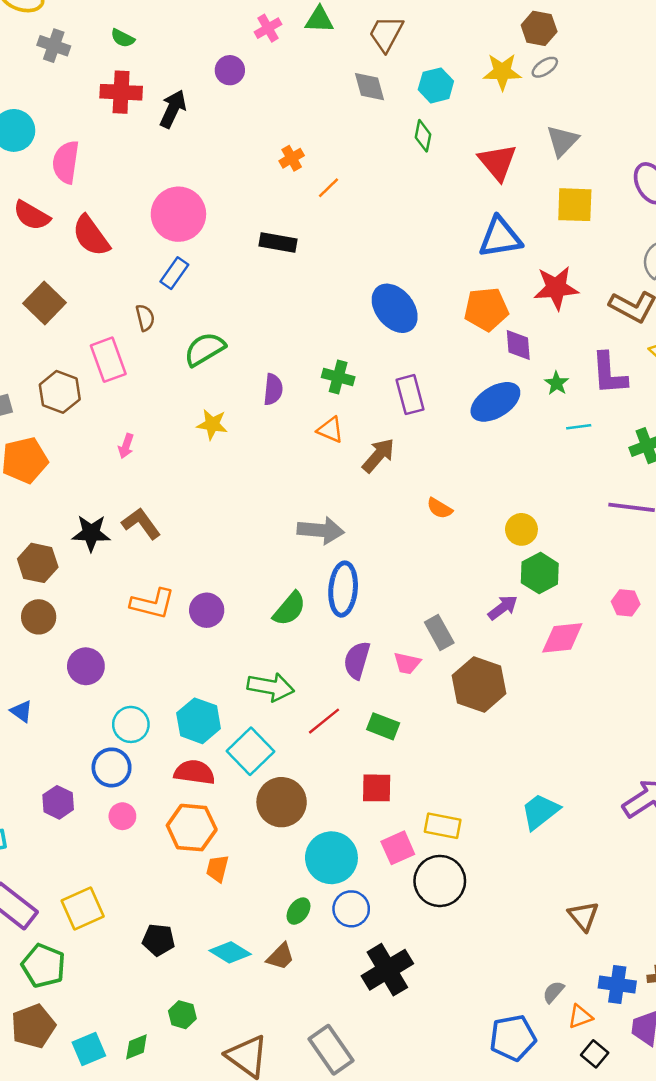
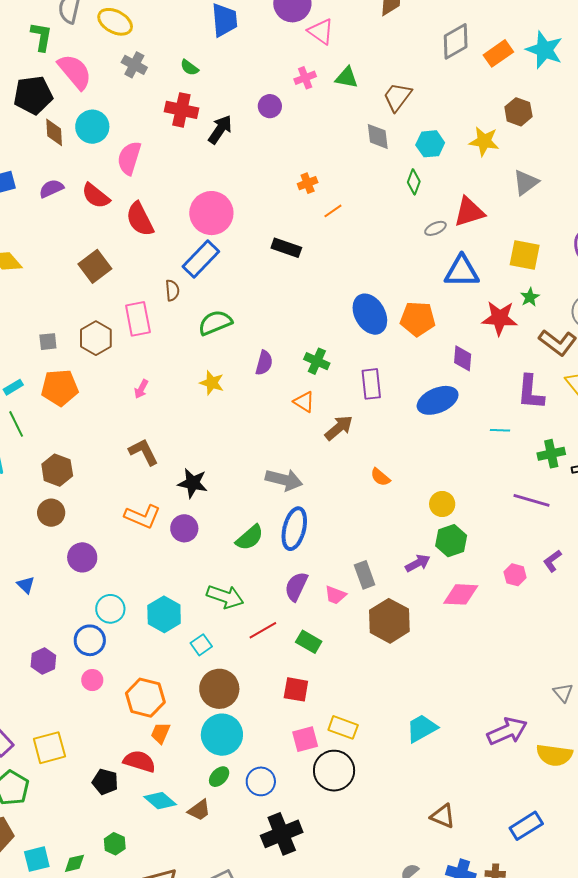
gray ellipse: (545, 67) -> (435, 228), moved
gray triangle: (562, 141) -> (526, 182), moved
red triangle: (498, 162) -> (469, 212), turned 44
blue rectangle: (174, 273) -> (201, 259), size x1.5
orange pentagon: (486, 309) -> (418, 319), moved
green star: (557, 383) -> (530, 297), moved
black star: (91, 533) -> (193, 483), moved
cyan square: (251, 751) -> (201, 645), size x0.6
red semicircle: (194, 772) -> (139, 761), moved
cyan circle: (331, 858) -> (222, 735), moved
brown triangle: (583, 916) -> (443, 816), turned -36

